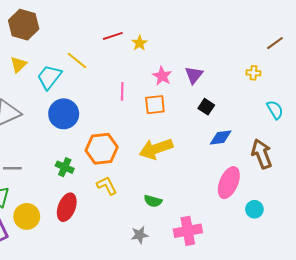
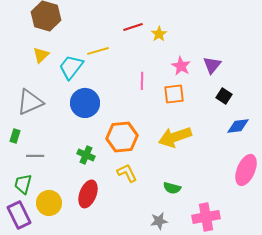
yellow line: (77, 61) -> (98, 51), turned -55

